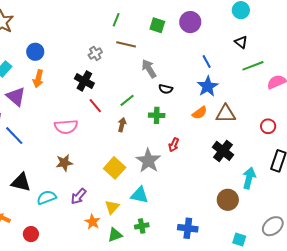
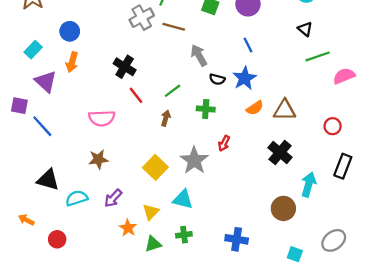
gray cross: (95, 54) -> (142, 18), moved, size x1.5
blue line: (207, 61) -> (248, 45), moved
blue star: (208, 86) -> (245, 78), moved

